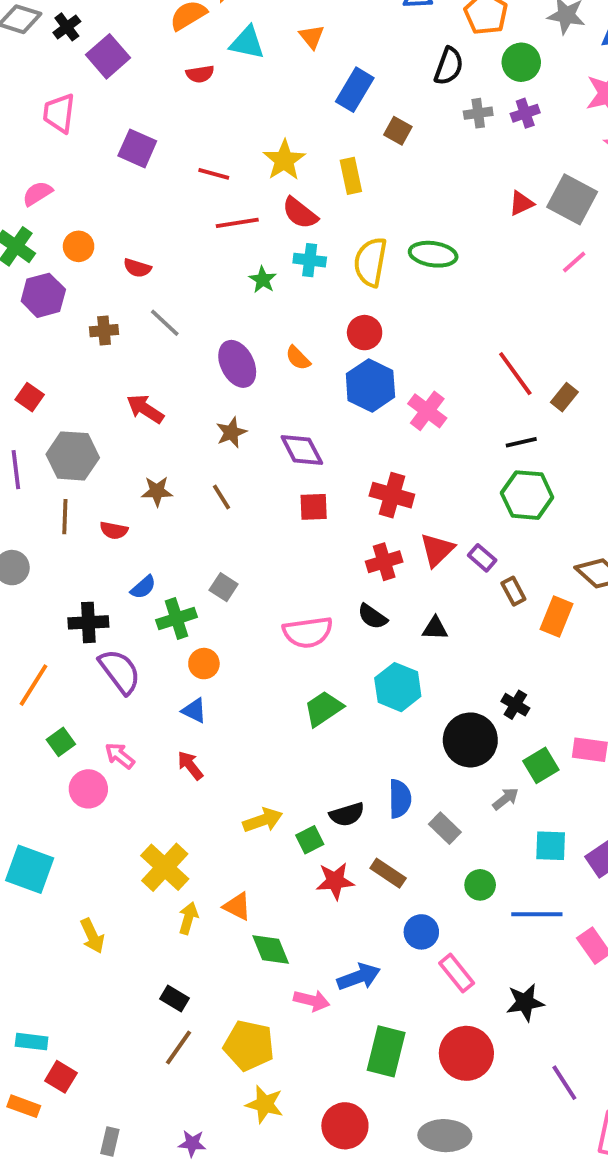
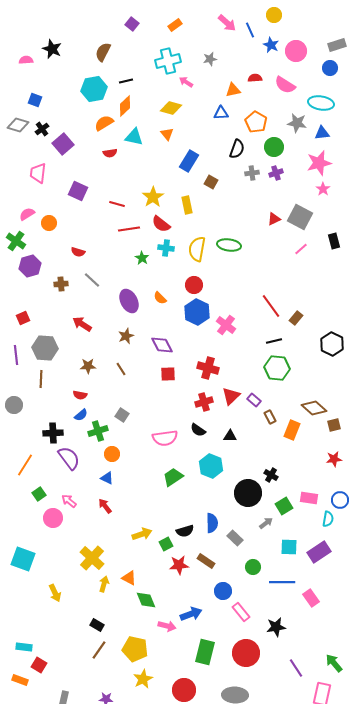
orange circle: (79, 246) -> (49, 223), moved
red square: (30, 397) -> (23, 318), turned 32
red semicircle: (114, 530) -> (80, 395), moved
yellow star: (265, 1104) -> (143, 679), turned 30

